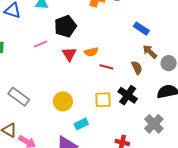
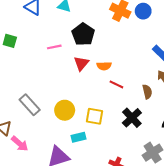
black pentagon: (65, 26) -> (83, 34), turned -30
gray rectangle: (19, 97) -> (30, 105), moved
yellow square: (103, 100) -> (94, 116), moved

